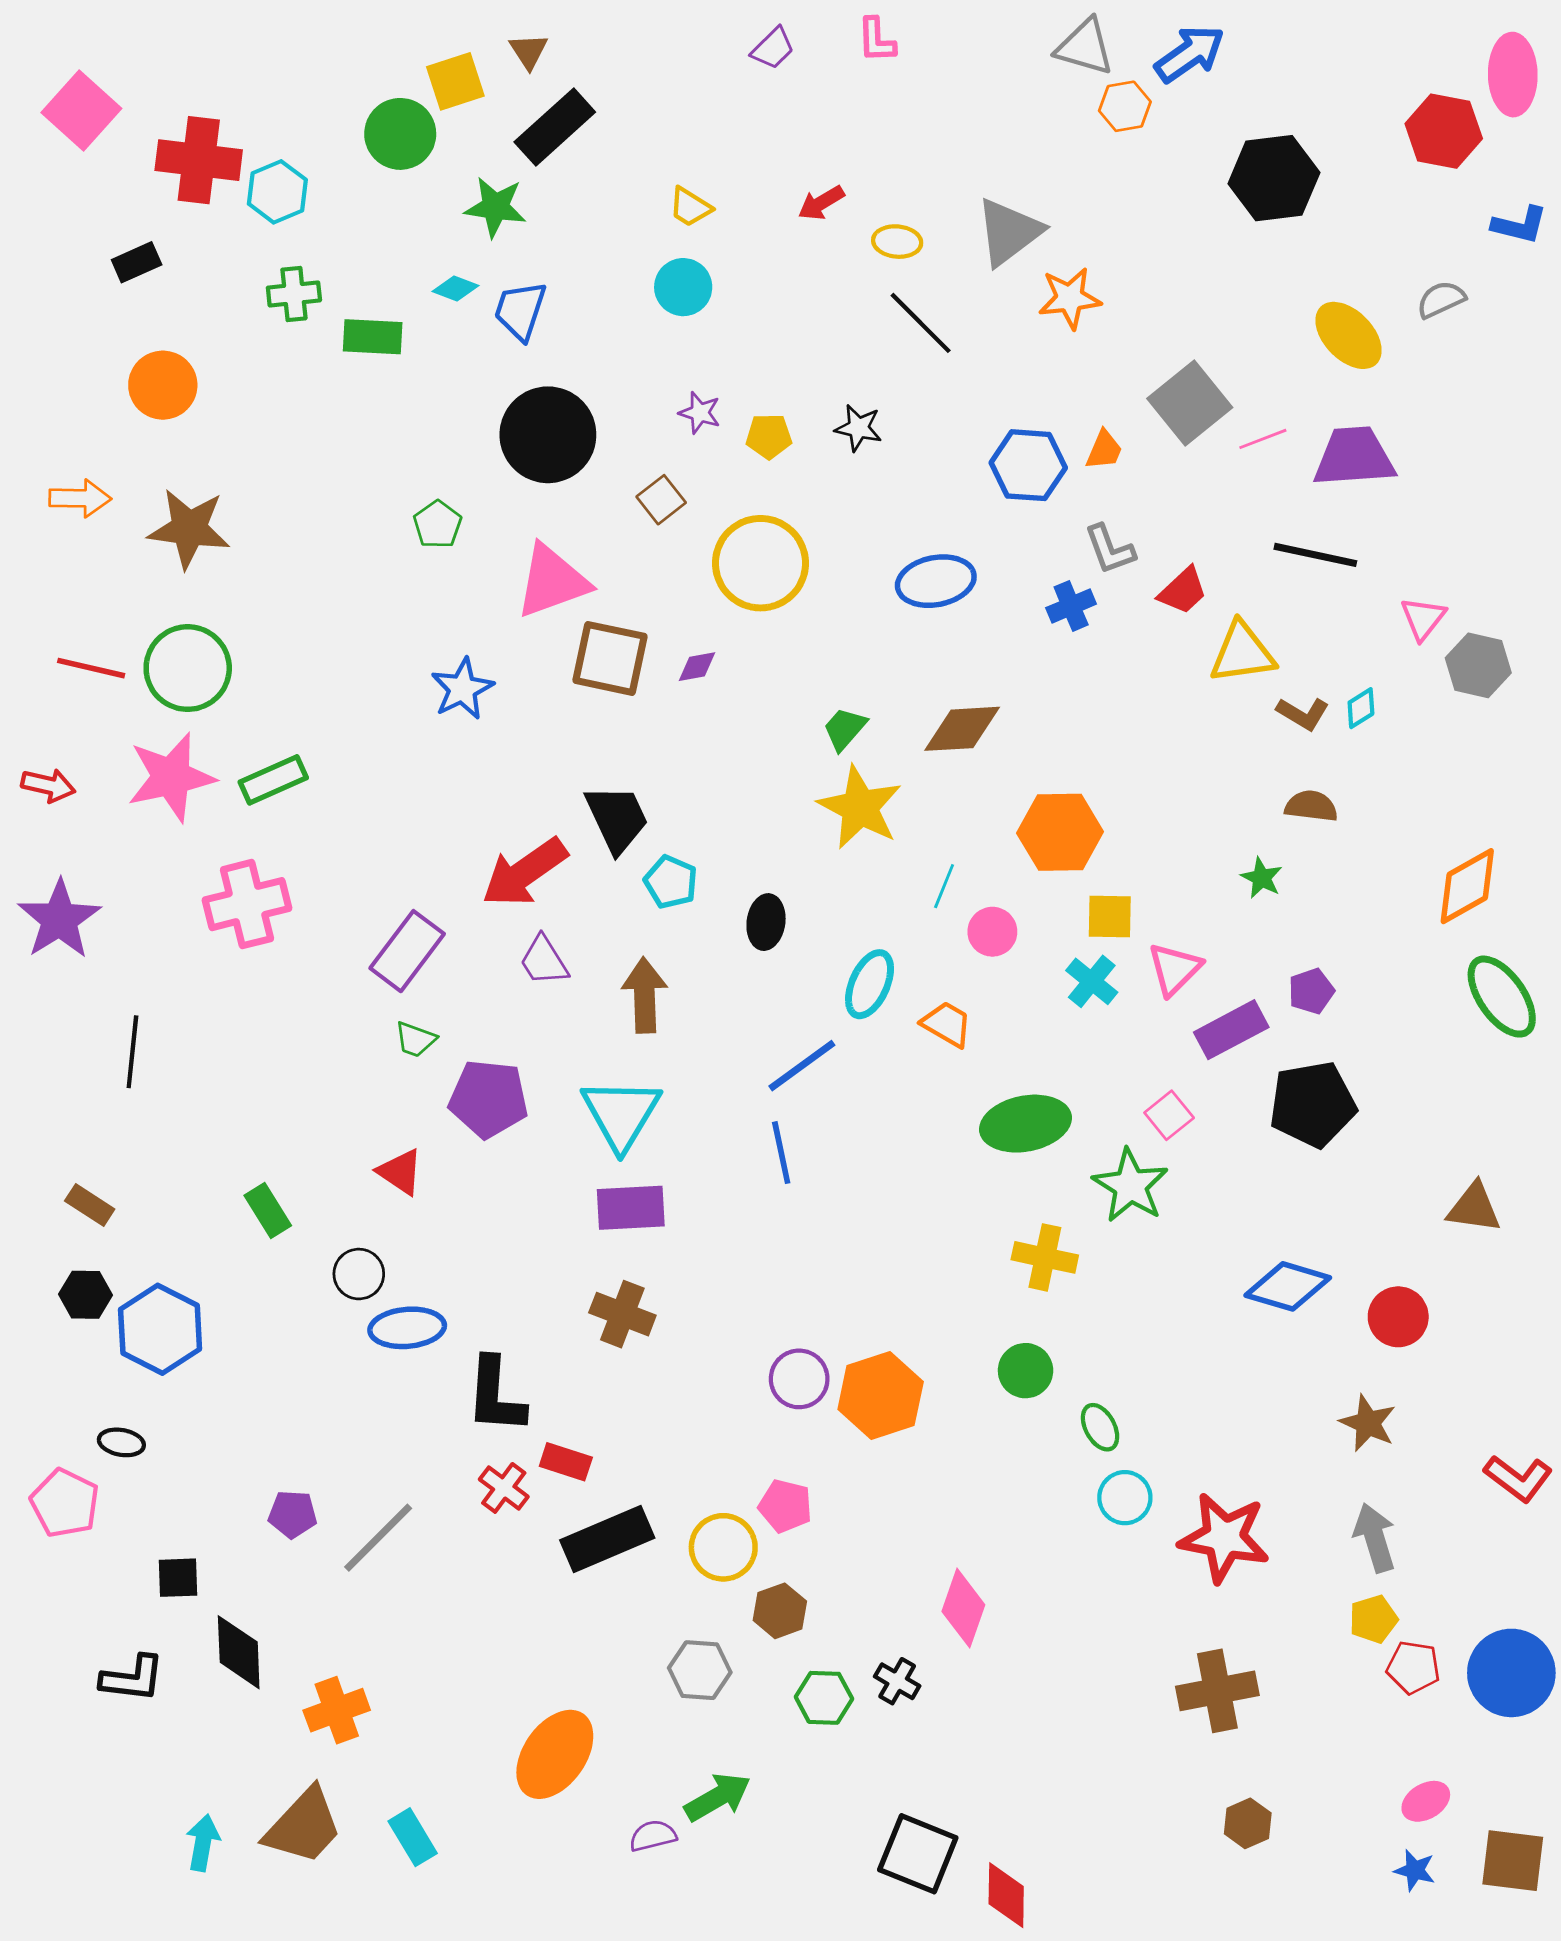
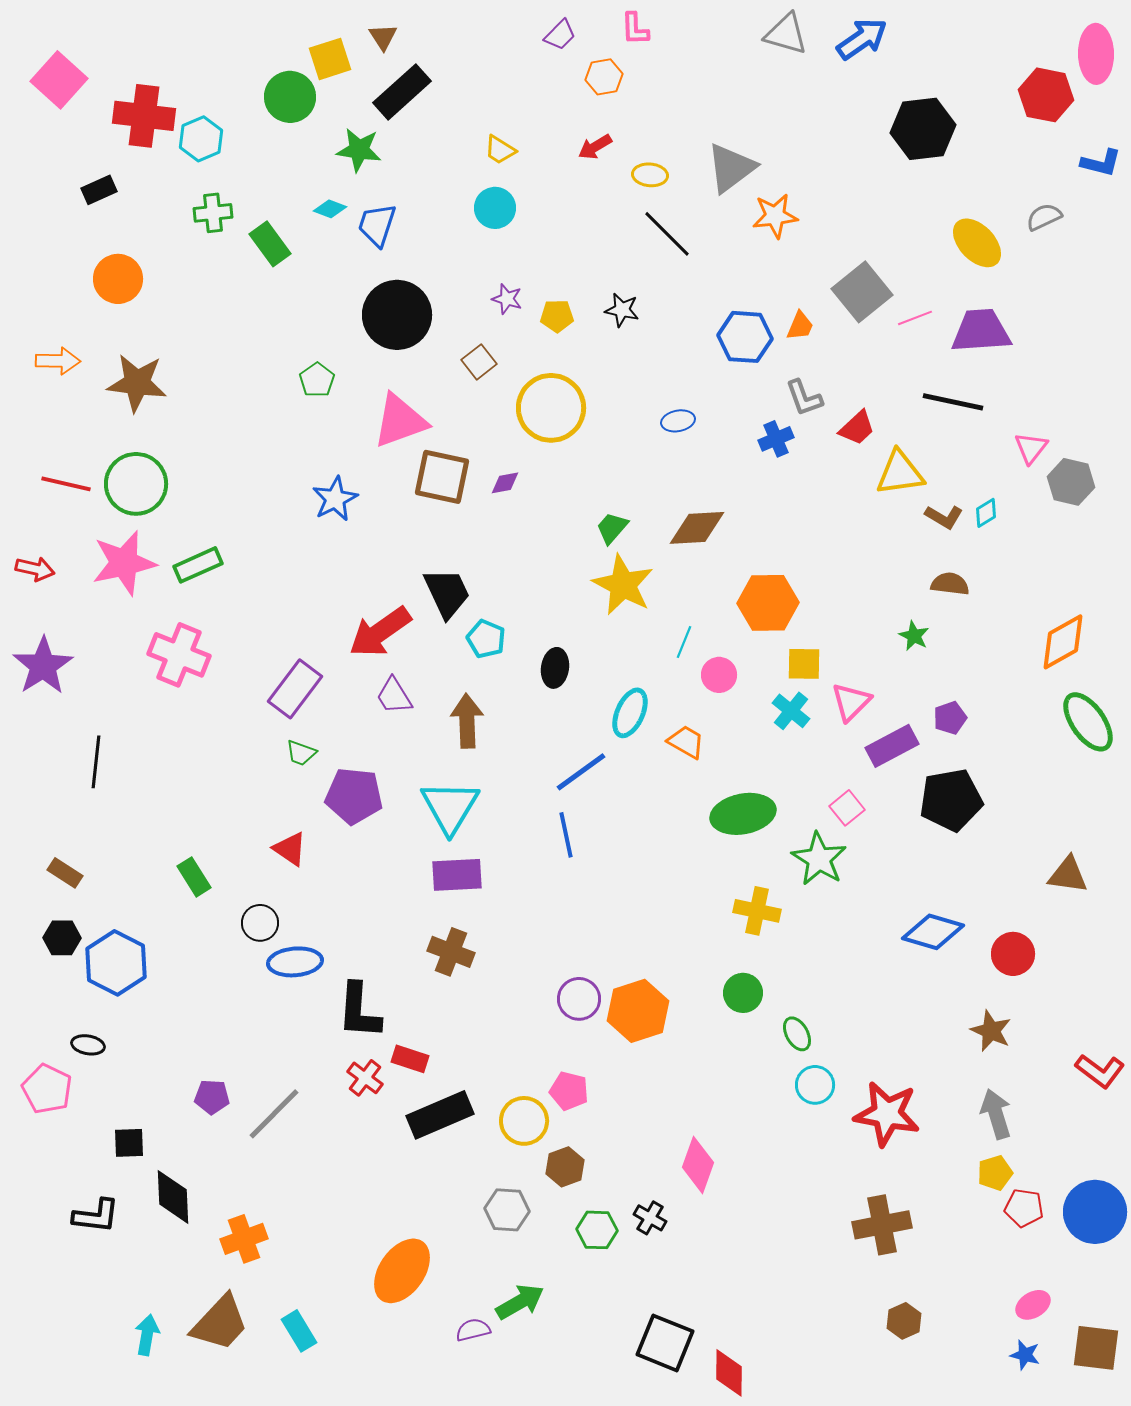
orange hexagon: (1125, 106) -> (604, 77), moved
green rectangle: (373, 337) -> (270, 244), turned 51
blue ellipse: (936, 581) -> (678, 421), size x0.6
pink cross: (247, 904) -> (179, 655), turned 36

